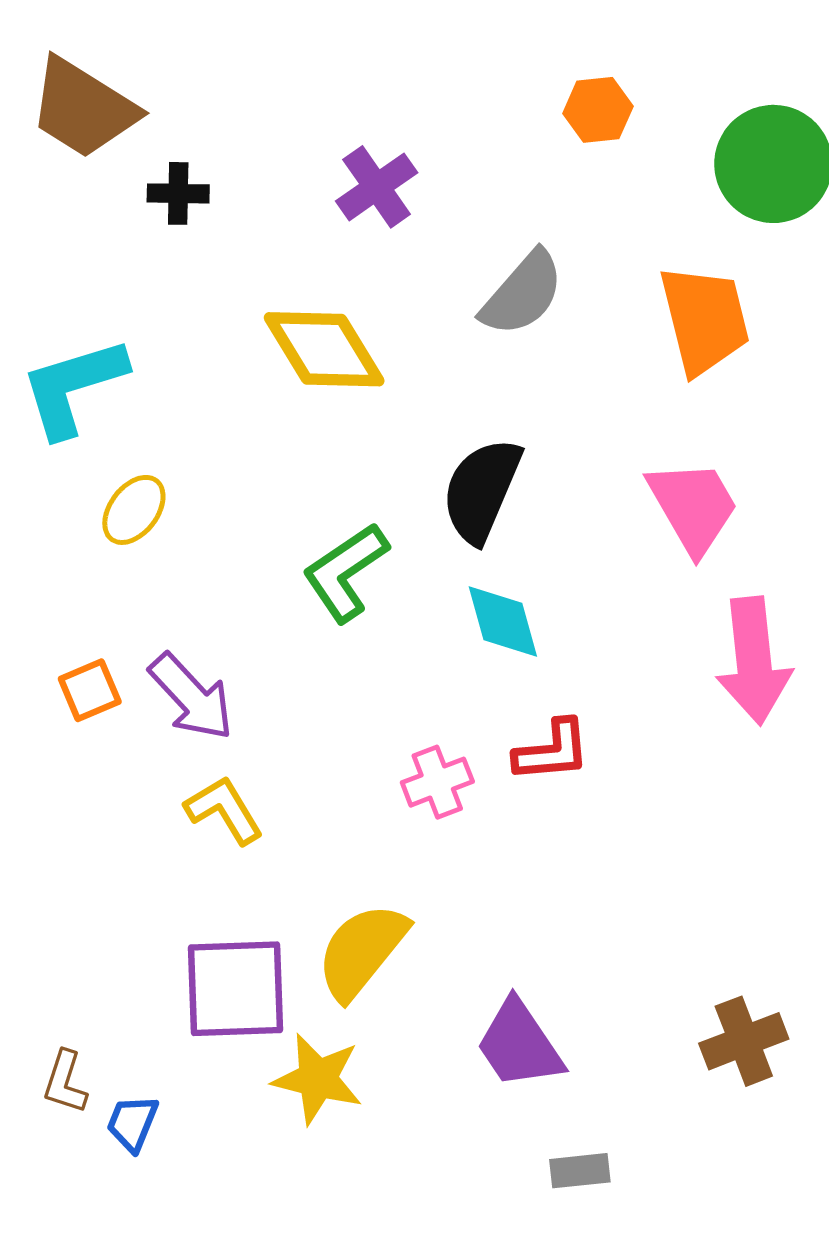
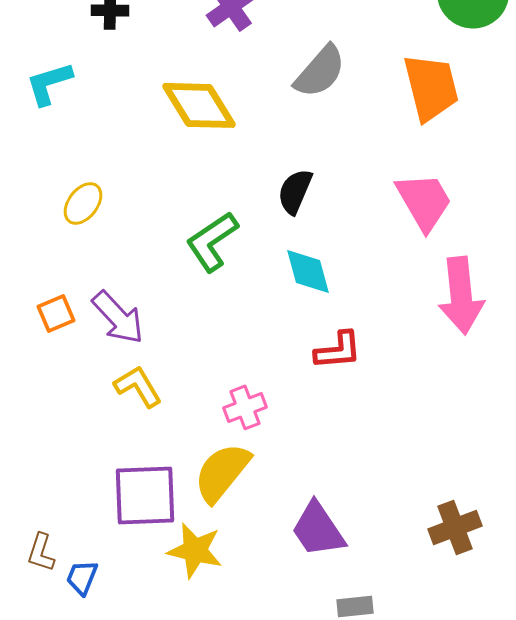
cyan L-shape: (73, 387) -> (49, 83), moved, size x0.7
black semicircle: (482, 490) -> (295, 191), size x0.7
pink cross: (437, 782) -> (245, 407), moved

